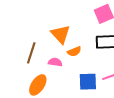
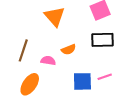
orange triangle: (61, 34) -> (55, 16), moved

